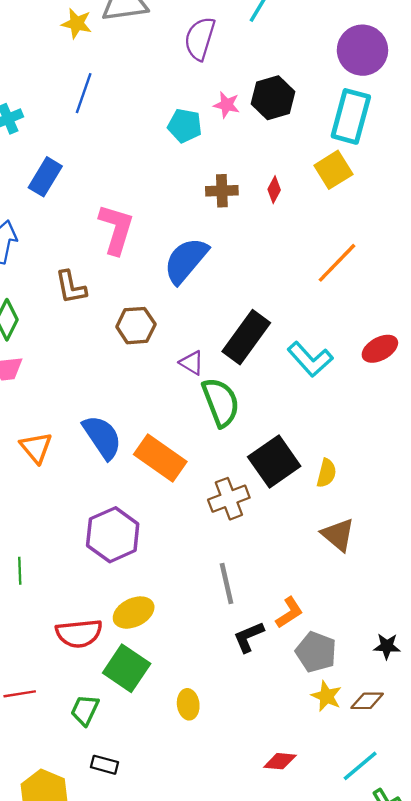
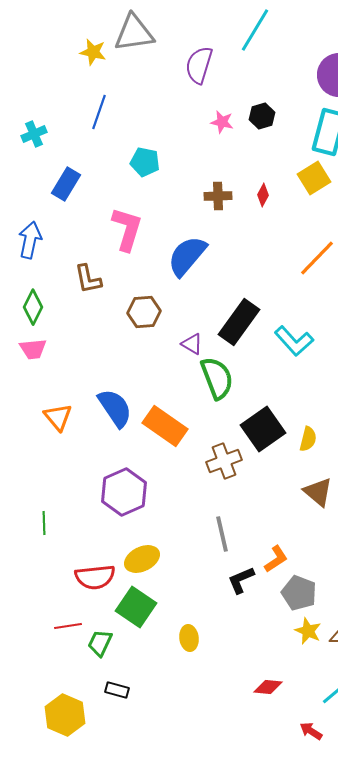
black hexagon: (273, 98) -> (262, 116), size x0.7
cyan pentagon: (185, 126) -> (145, 162), moved
red line: (20, 694) -> (68, 626), moved

